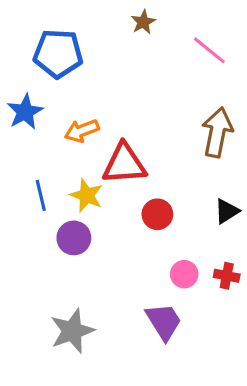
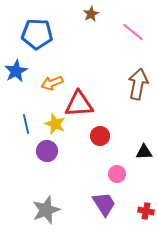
black triangle: (227, 211) -> (144, 152), moved, turned 30
red cross: (227, 276) -> (146, 211), moved

